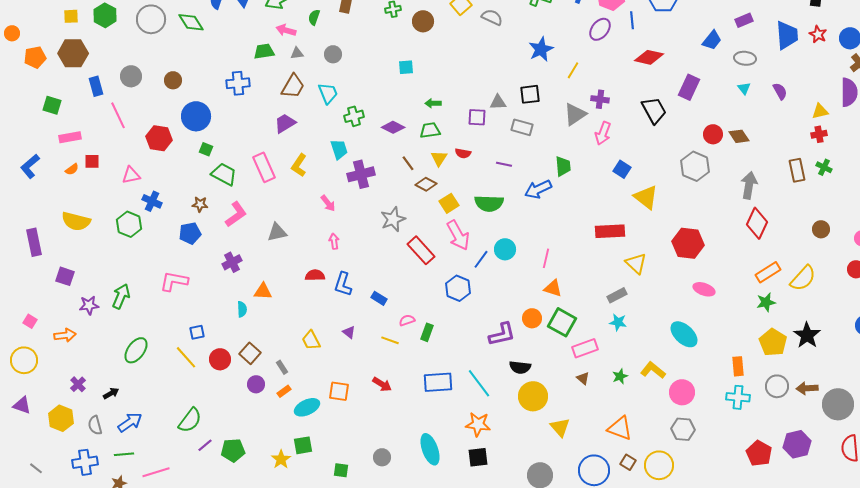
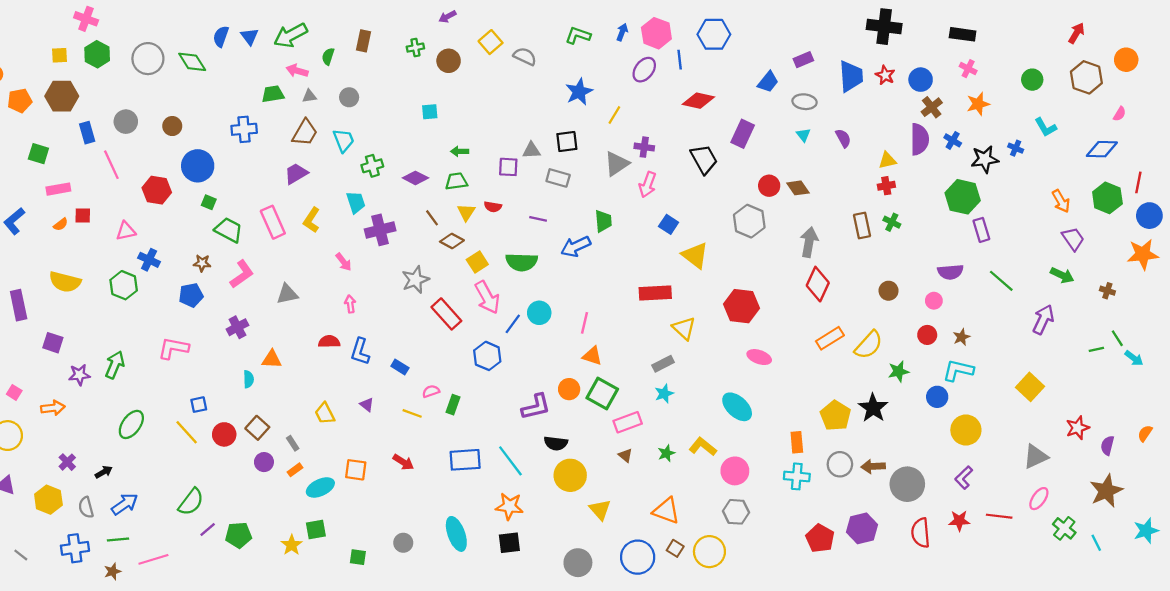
green star: (766, 302) -> (898, 371), moved
cyan star: (618, 322) -> (664, 394), turned -30

